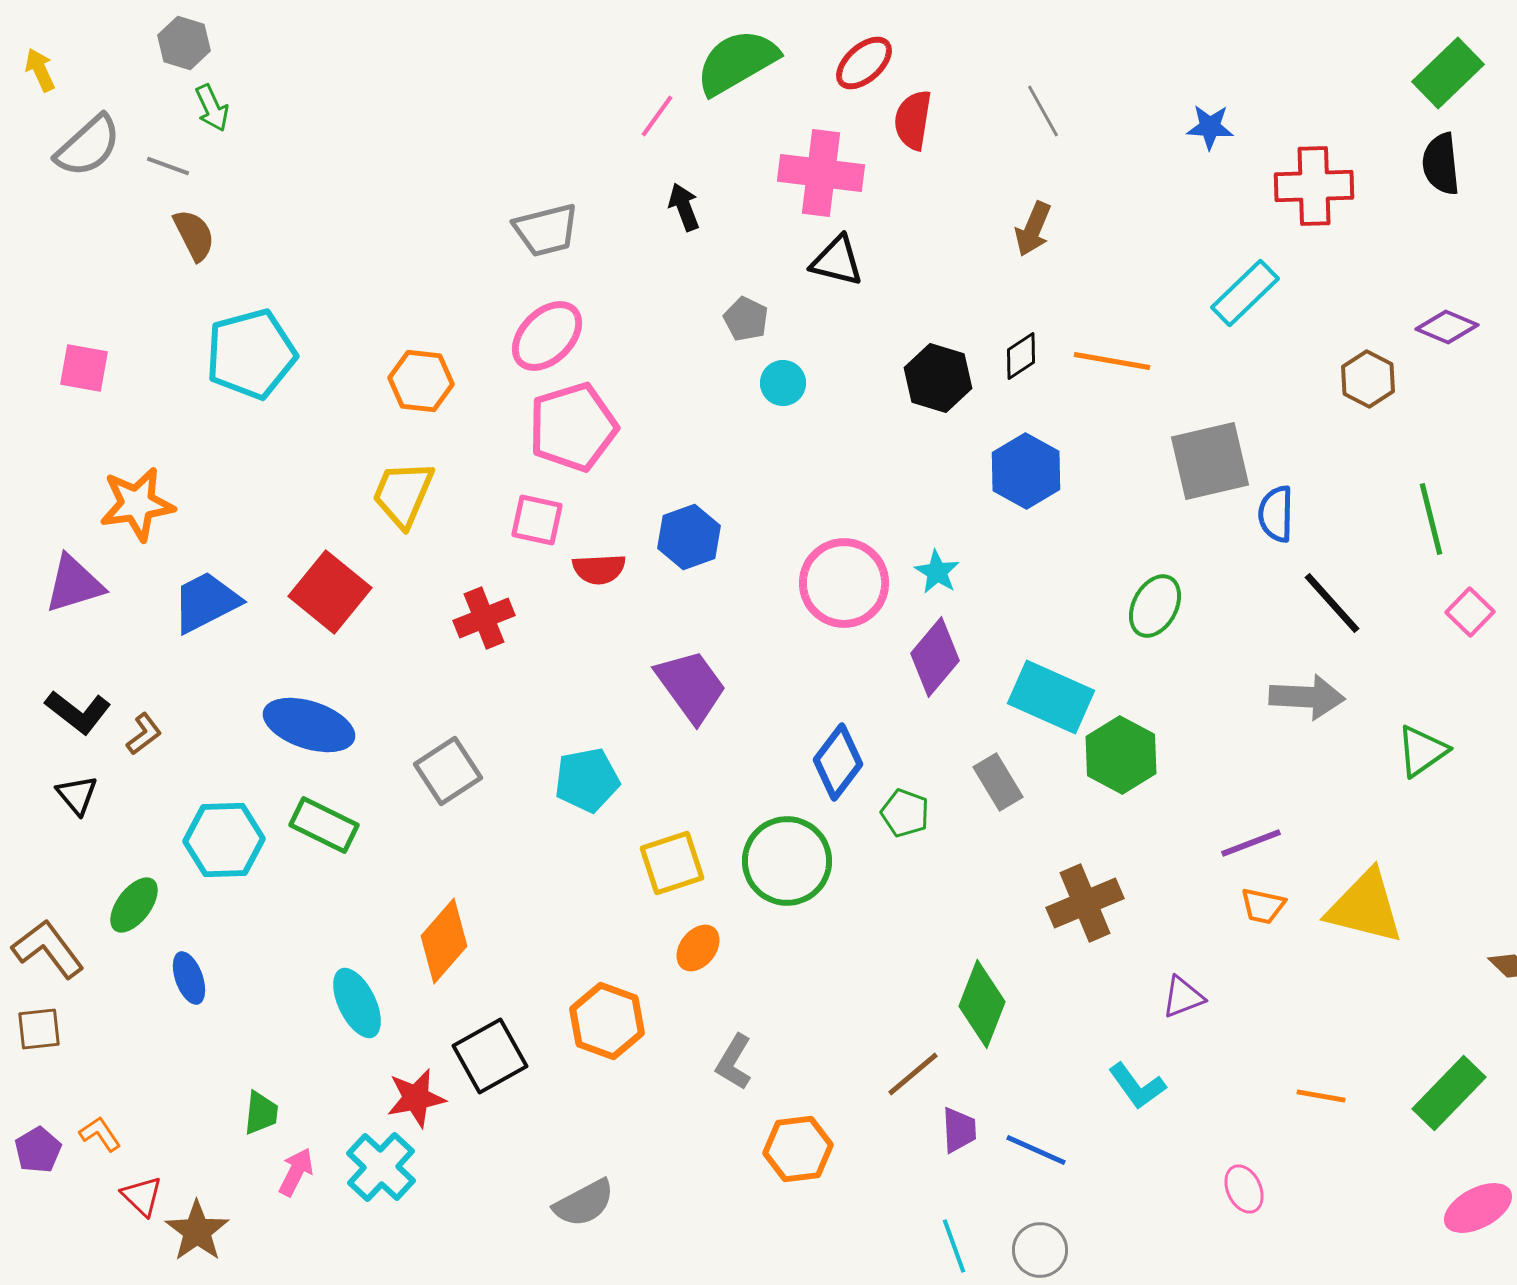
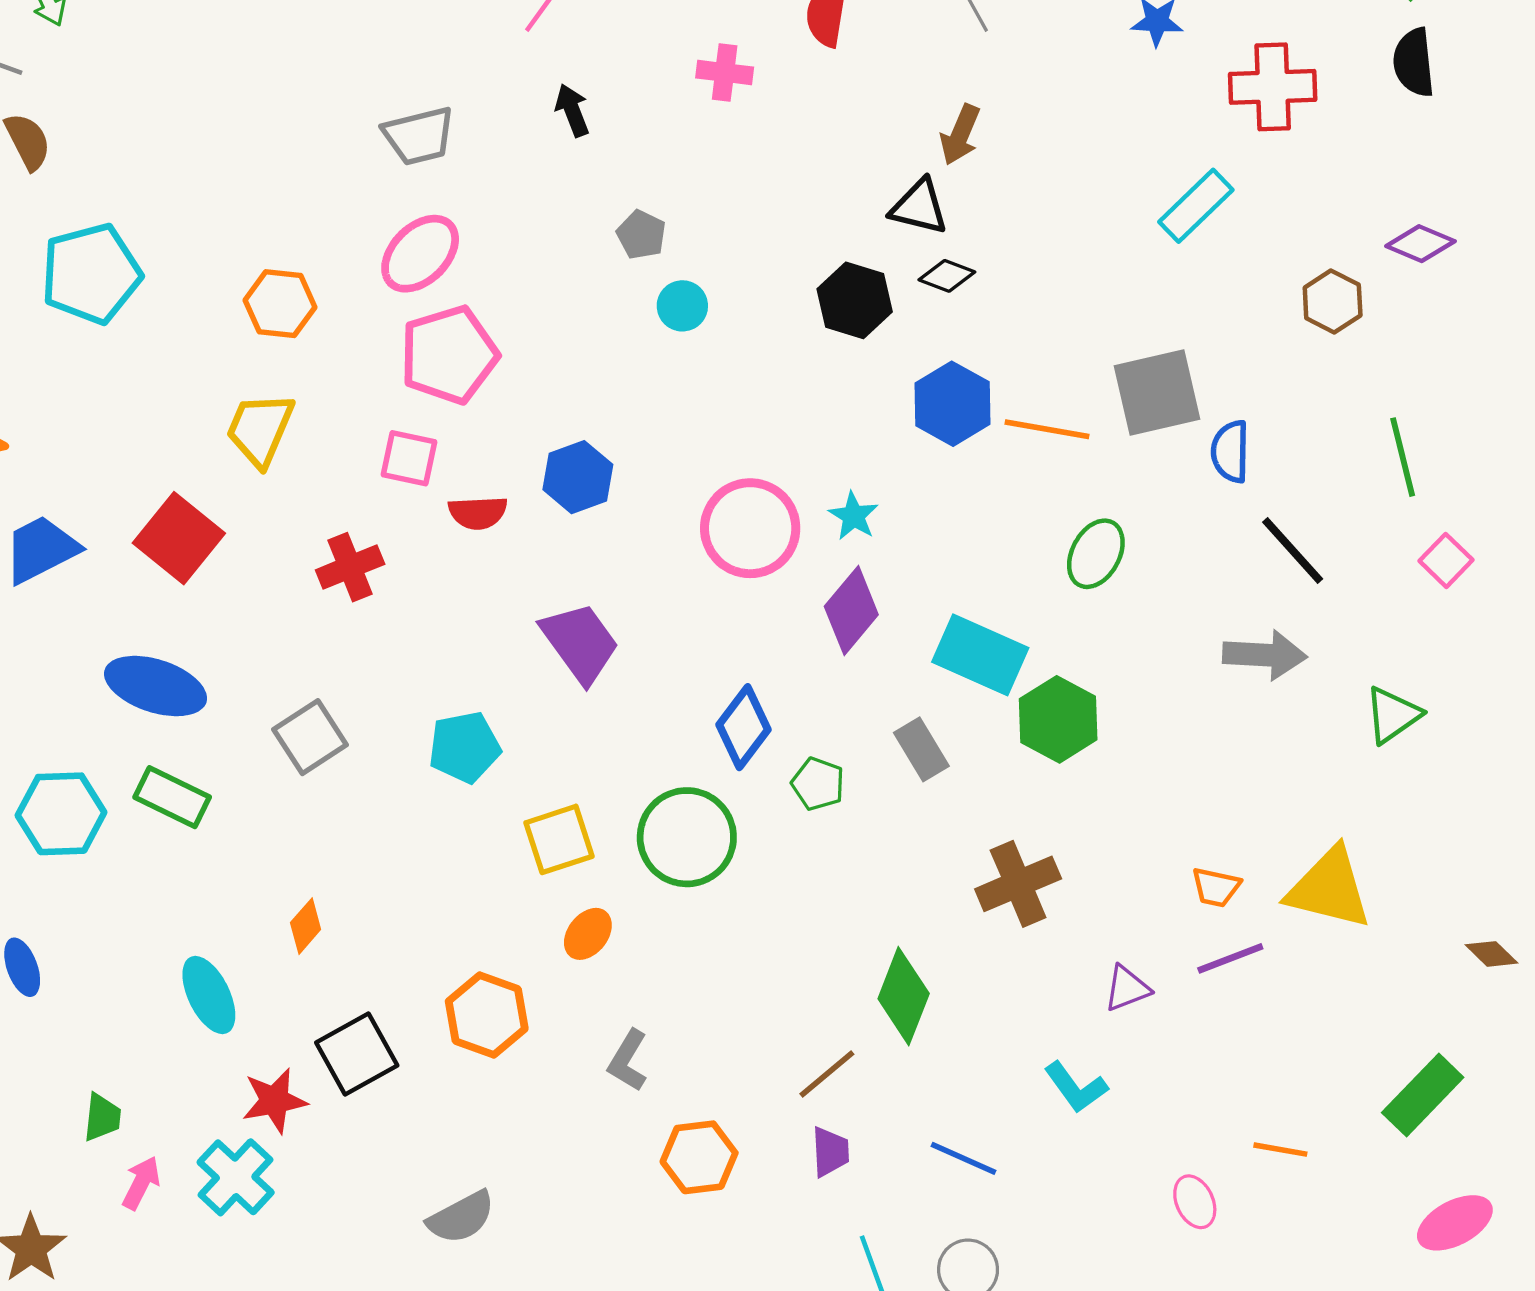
pink cross: (821, 173) -> (725, 72), size x0.6
black triangle: (837, 261) -> (919, 207), moved
black diamond: (1021, 356) -> (947, 276), turned 54
orange line: (1112, 361) -> (1047, 429), moved
purple line: (1251, 843) -> (1230, 958), moved
orange diamond: (444, 941) -> (306, 926), size x0.6
orange line: (1321, 1096) -> (1280, 1150), moved
purple trapezoid: (959, 1130) -> (830, 1152), moved

